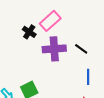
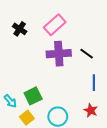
black cross: (29, 32) -> (20, 29), moved

